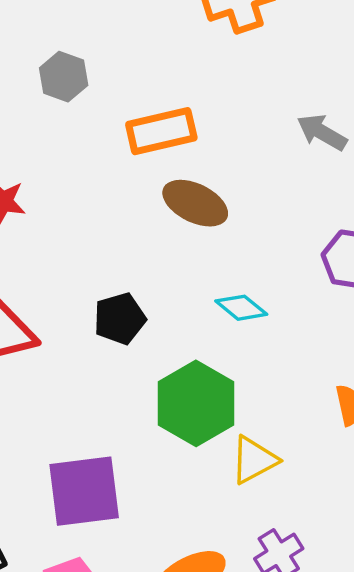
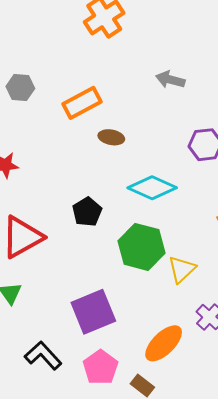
brown ellipse: (195, 203) -> (111, 137), size x0.7
cyan diamond: (241, 308) -> (152, 188), size x1.6

